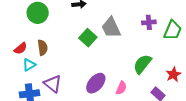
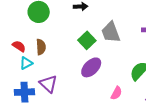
red semicircle: (21, 48) -> (19, 46), turned -112
purple ellipse: (96, 83) -> (91, 67), moved

